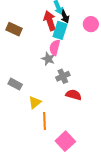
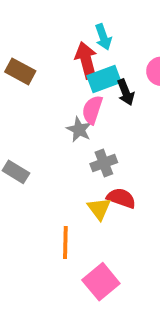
black arrow: (65, 16) -> (126, 92), moved
cyan rectangle: (60, 30) -> (104, 79), turned 48
yellow triangle: (35, 102) -> (99, 209), moved, turned -32

